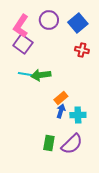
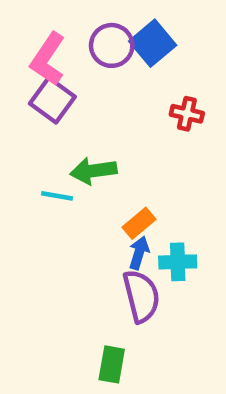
blue square: (78, 23) -> (153, 43), moved
cyan line: (25, 74) -> (57, 196), moved
green rectangle: (49, 143) -> (112, 364), moved
purple semicircle: (72, 144) -> (141, 296), moved, turned -60

